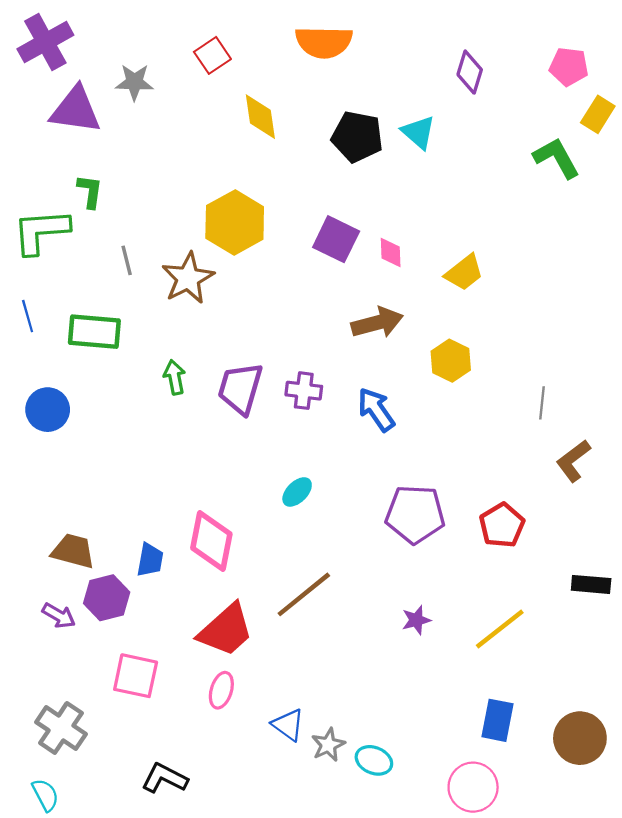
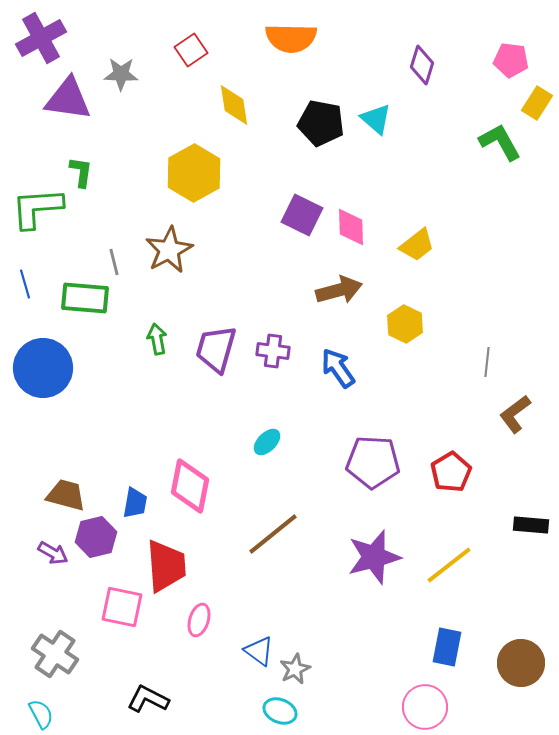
yellow hexagon: (235, 222) -> (194, 173), moved
pink diamond: (391, 253) -> (351, 227), size x1.4
gray line: (127, 260) -> (114, 262), moved
blue circle: (48, 410) -> (43, 368), size x1.5
purple star: (416, 620) -> (374, 557), size x2.0
red trapezoid: (226, 630) -> (166, 566), moved, turned -52
cyan ellipse: (374, 760) -> (280, 711), moved

